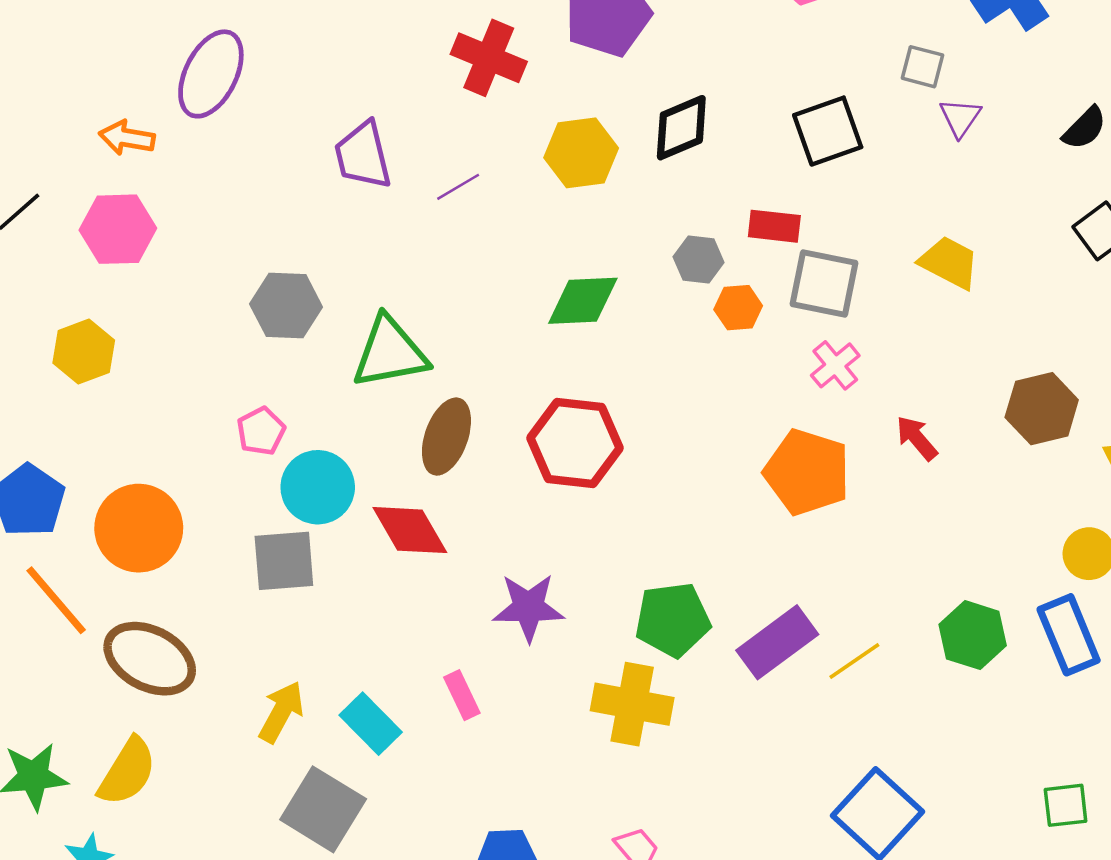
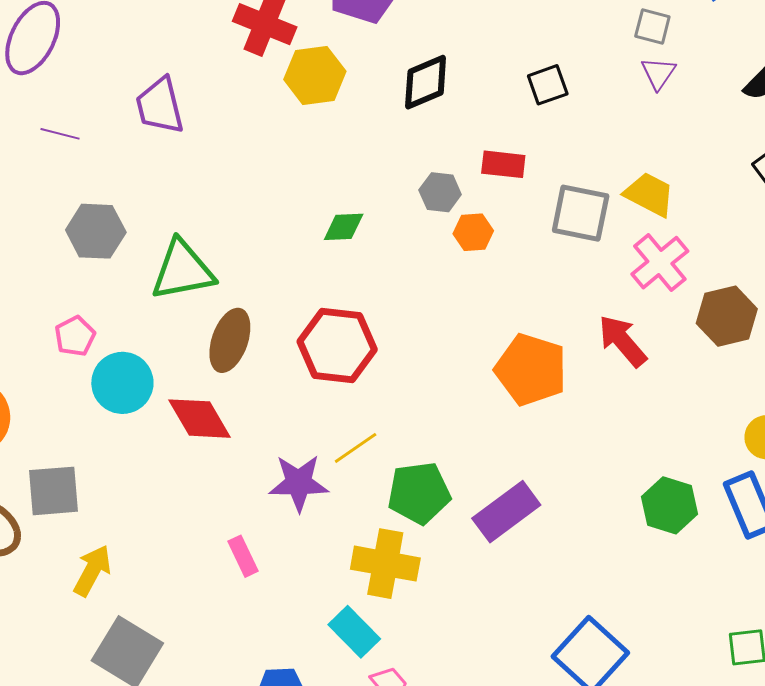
gray square: (923, 67) -> (652, 27), moved
black square: (828, 131) -> (548, 85), size x0.7
yellow hexagon: (581, 153) -> (315, 75), moved
purple line: (458, 187) -> (60, 134), moved, turned 45
gray square: (824, 283) -> (581, 213), moved
green diamond: (583, 301) -> (344, 227), size x0.7
pink cross: (835, 365) -> (660, 263), moved, size x1.4
red arrow: (917, 438) -> (622, 341), size x1.4
gray square: (284, 561) -> (53, 491), moved
yellow line: (854, 661) -> (356, 448), moved
cyan rectangle: (371, 724) -> (354, 632), moved

